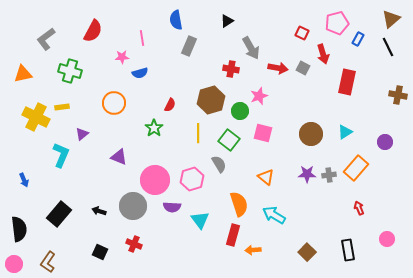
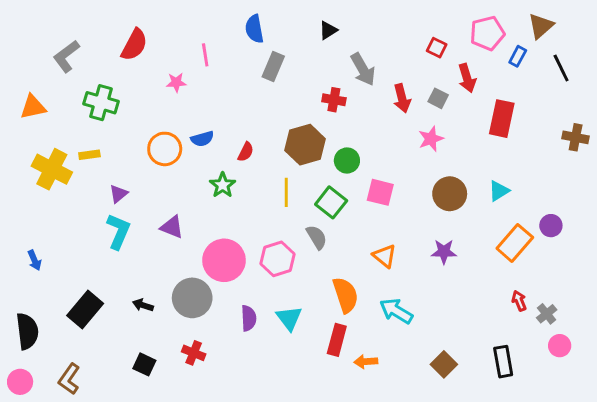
brown triangle: (391, 19) -> (541, 26), moved
red arrow: (278, 68) -> (402, 98), turned 66
blue semicircle: (140, 73) -> (202, 139), moved
pink star: (259, 96) -> (431, 139), moved
purple circle: (385, 142) -> (551, 226), moved
cyan L-shape: (61, 155) -> (118, 231), moved
gray cross: (329, 175) -> (547, 314), moved, turned -32
purple semicircle: (172, 207) -> (249, 318), moved, turned -96

